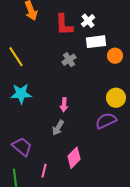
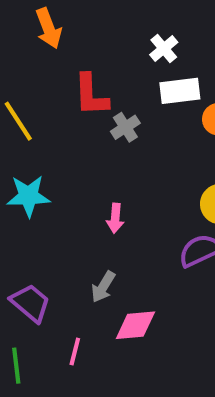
red L-shape: (64, 25) -> (91, 95), moved
gray arrow: (58, 128) -> (103, 287), moved
pink diamond: (74, 158) -> (135, 325), turned 40

